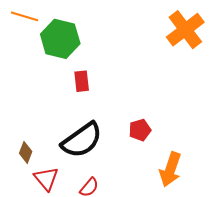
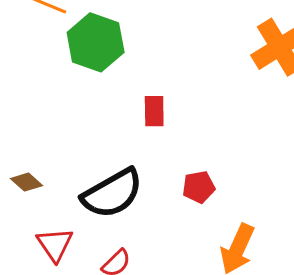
red rectangle: (82, 81) -> (154, 111), moved
brown diamond: (26, 152) -> (26, 182), moved, turned -75

